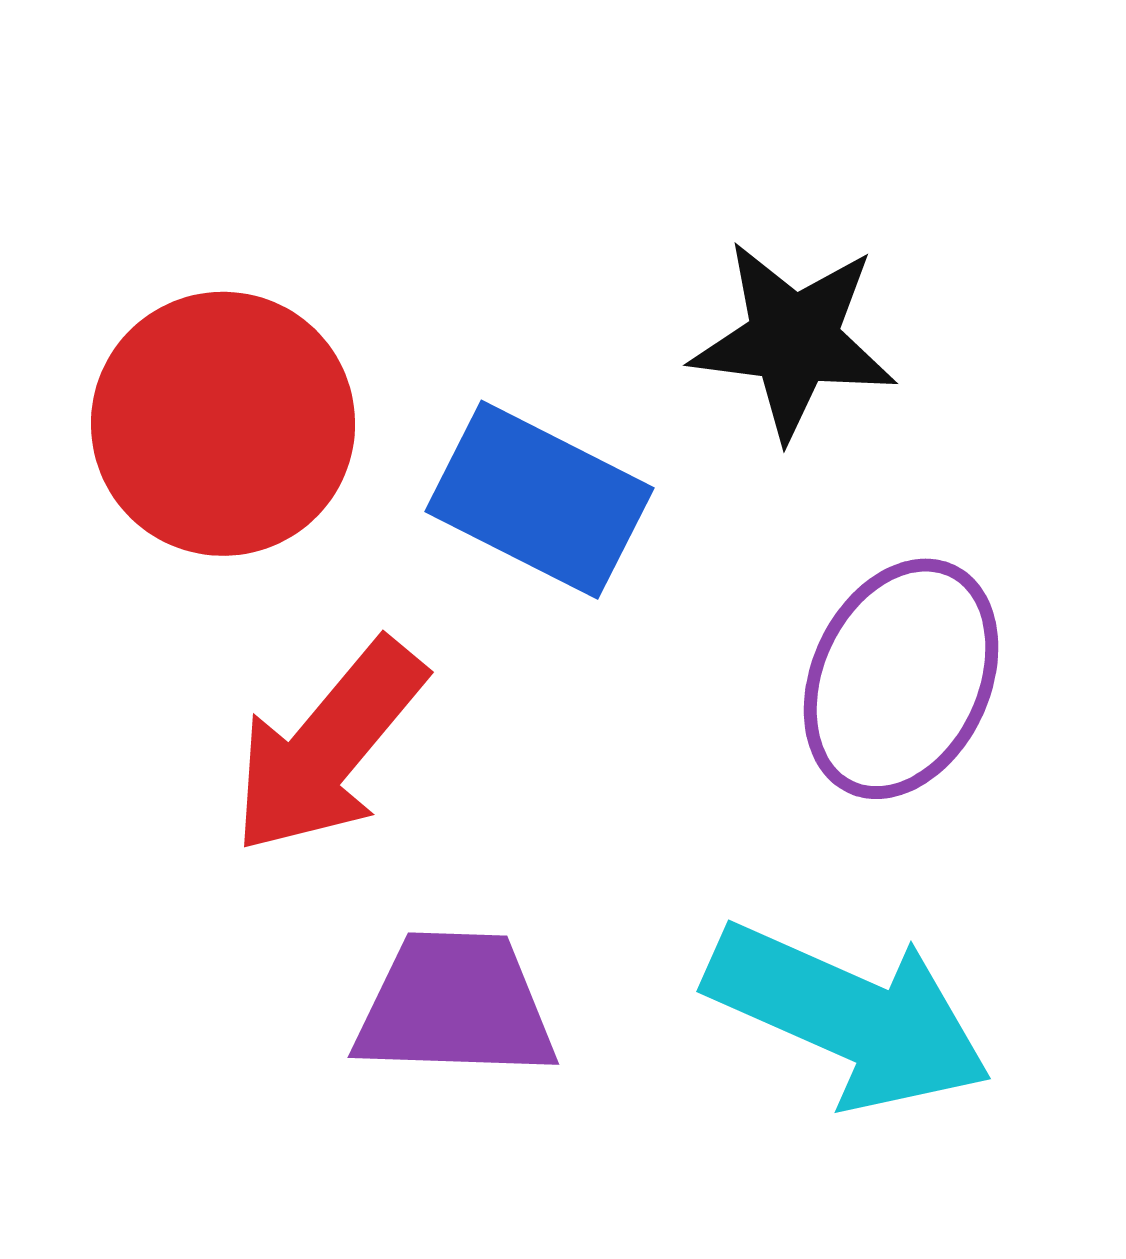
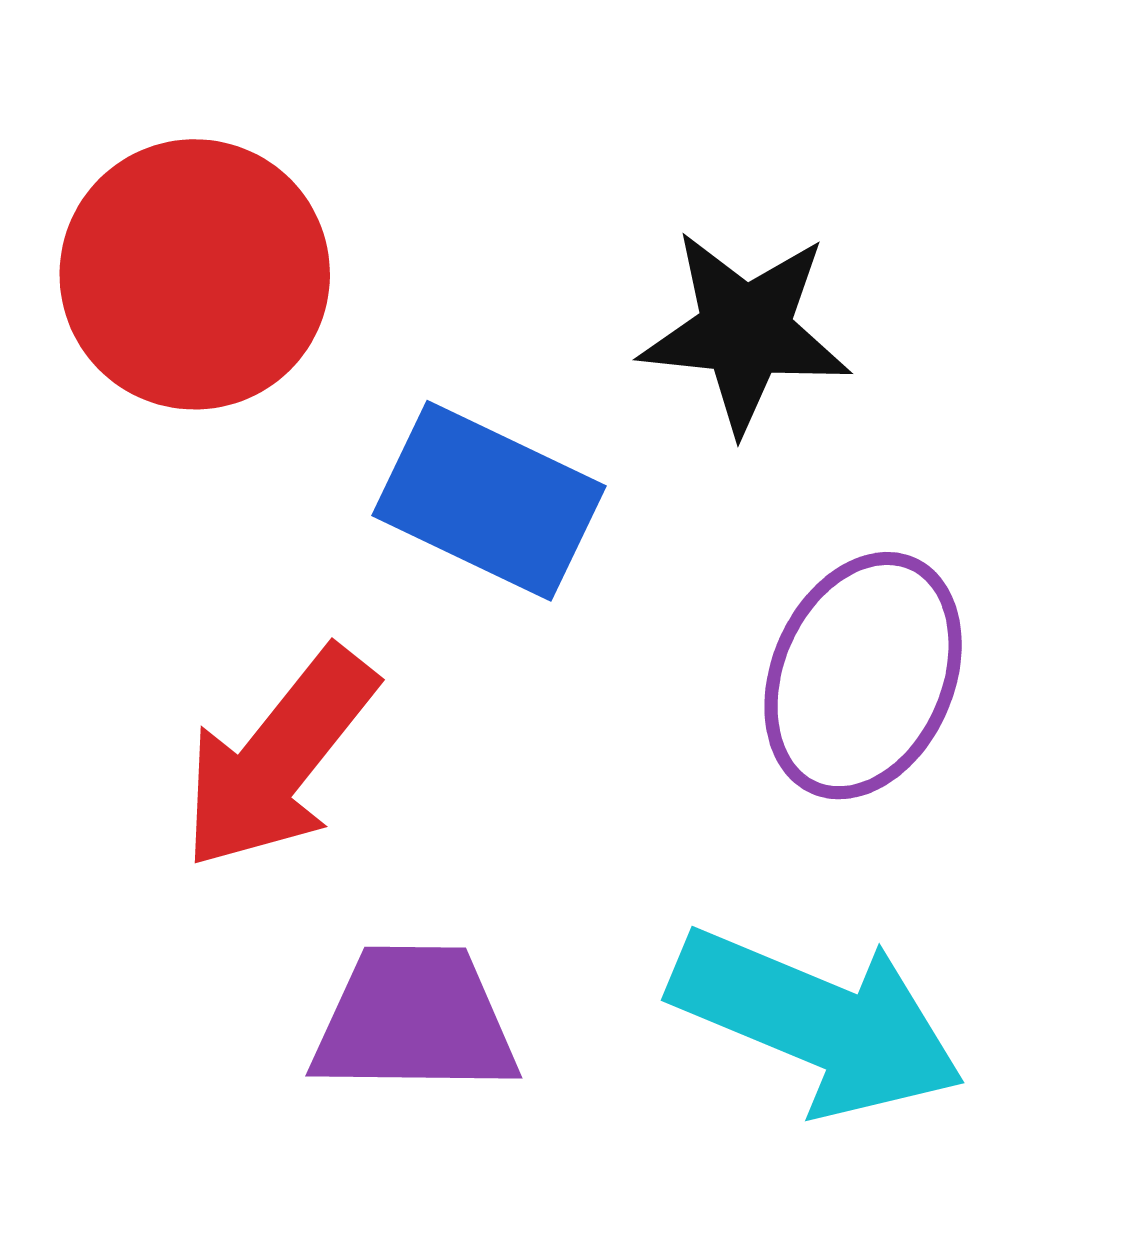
red circle: (223, 424) -> (195, 274), moved

